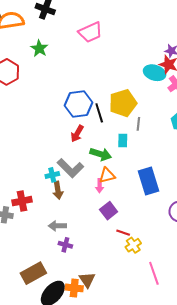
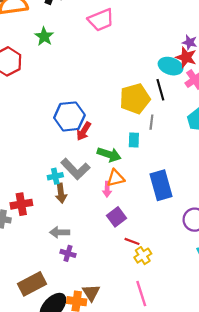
blue hexagon: (79, 104) -> (69, 116), moved
black line: (99, 113) -> (160, 90), moved
pink line: (154, 273) -> (141, 294), moved

